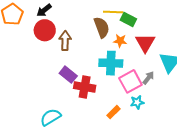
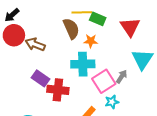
brown arrow: (65, 41) -> (35, 44), turned -66
red triangle: (145, 43) -> (130, 27), moved

